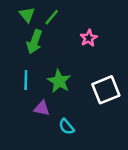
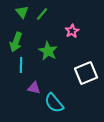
green arrow: (34, 42) -> (16, 42), moved
green star: (59, 81) -> (48, 51), moved
cyan semicircle: (66, 127) -> (54, 103), size x1.5

